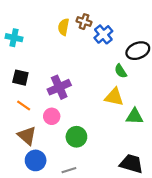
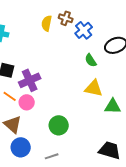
green semicircle: (121, 71) -> (91, 60), moved
purple cross: (59, 87) -> (30, 80), moved
pink circle: (52, 116) -> (27, 102), moved

